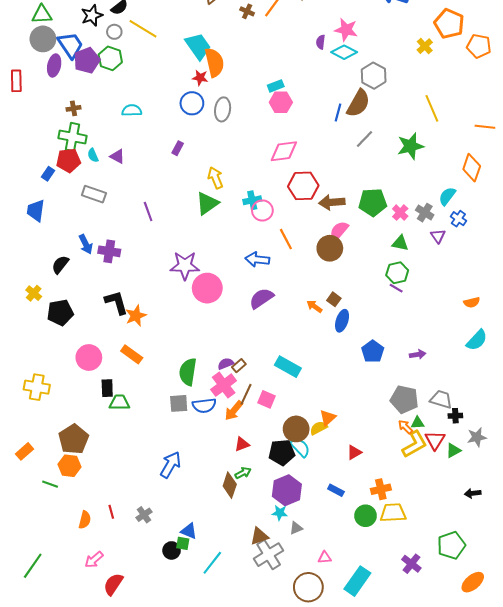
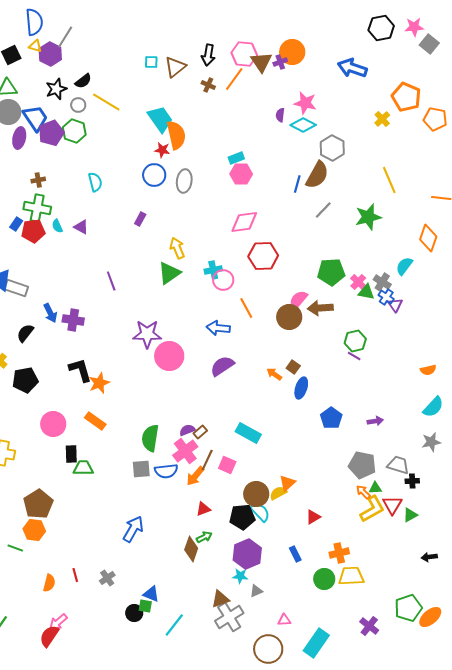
cyan semicircle: (132, 110) -> (95, 182), turned 78
blue rectangle: (48, 174) -> (16, 224), moved
gray rectangle: (94, 194) -> (16, 288), moved
brown arrow: (332, 202) -> (320, 308), moved
blue cross: (458, 219) -> (386, 297), moved
green triangle: (400, 243) -> (366, 292), moved
gray star: (477, 437) -> (431, 442), moved
blue rectangle: (336, 490) -> (295, 554), turned 35
orange ellipse: (473, 582) -> (430, 617), moved
red semicircle: (113, 584) -> (49, 636), moved

